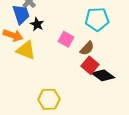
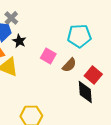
red square: (90, 65) -> (93, 75), moved
black diamond: (103, 75) -> (85, 92), turned 50

